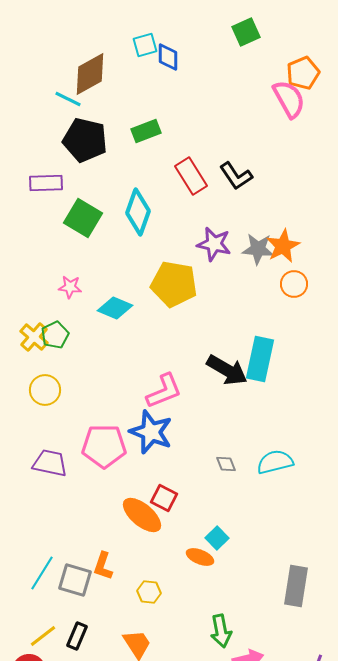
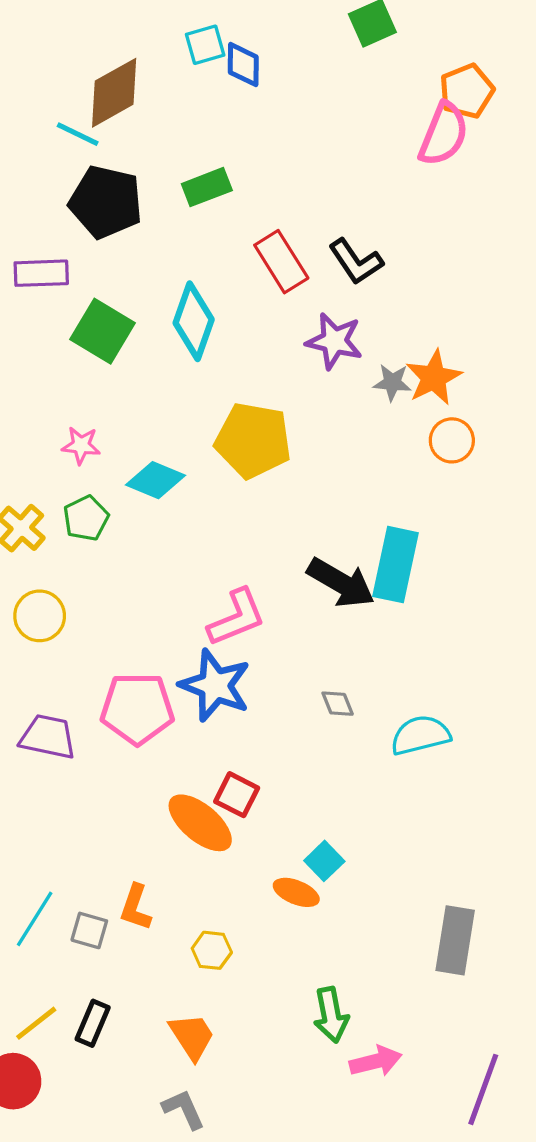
pink semicircle: (289, 99) -> (444, 134), turned 51
purple star: (214, 244) -> (334, 341), moved
gray star: (258, 249) -> (392, 382), size x0.7
green pentagon: (55, 335) -> (86, 518), moved
gray diamond: (226, 464) -> (338, 704), moved
gray square: (75, 580) -> (89, 930), size x0.7

